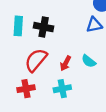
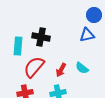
cyan rectangle: (18, 26) -> (18, 46), moved

